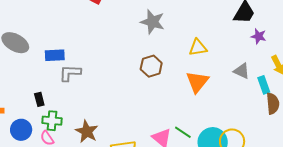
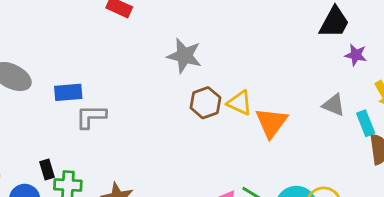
gray star: (152, 22) -> (184, 56), moved
yellow triangle: (198, 48) -> (240, 103), moved, turned 36
black rectangle: (39, 99) -> (47, 169), moved

